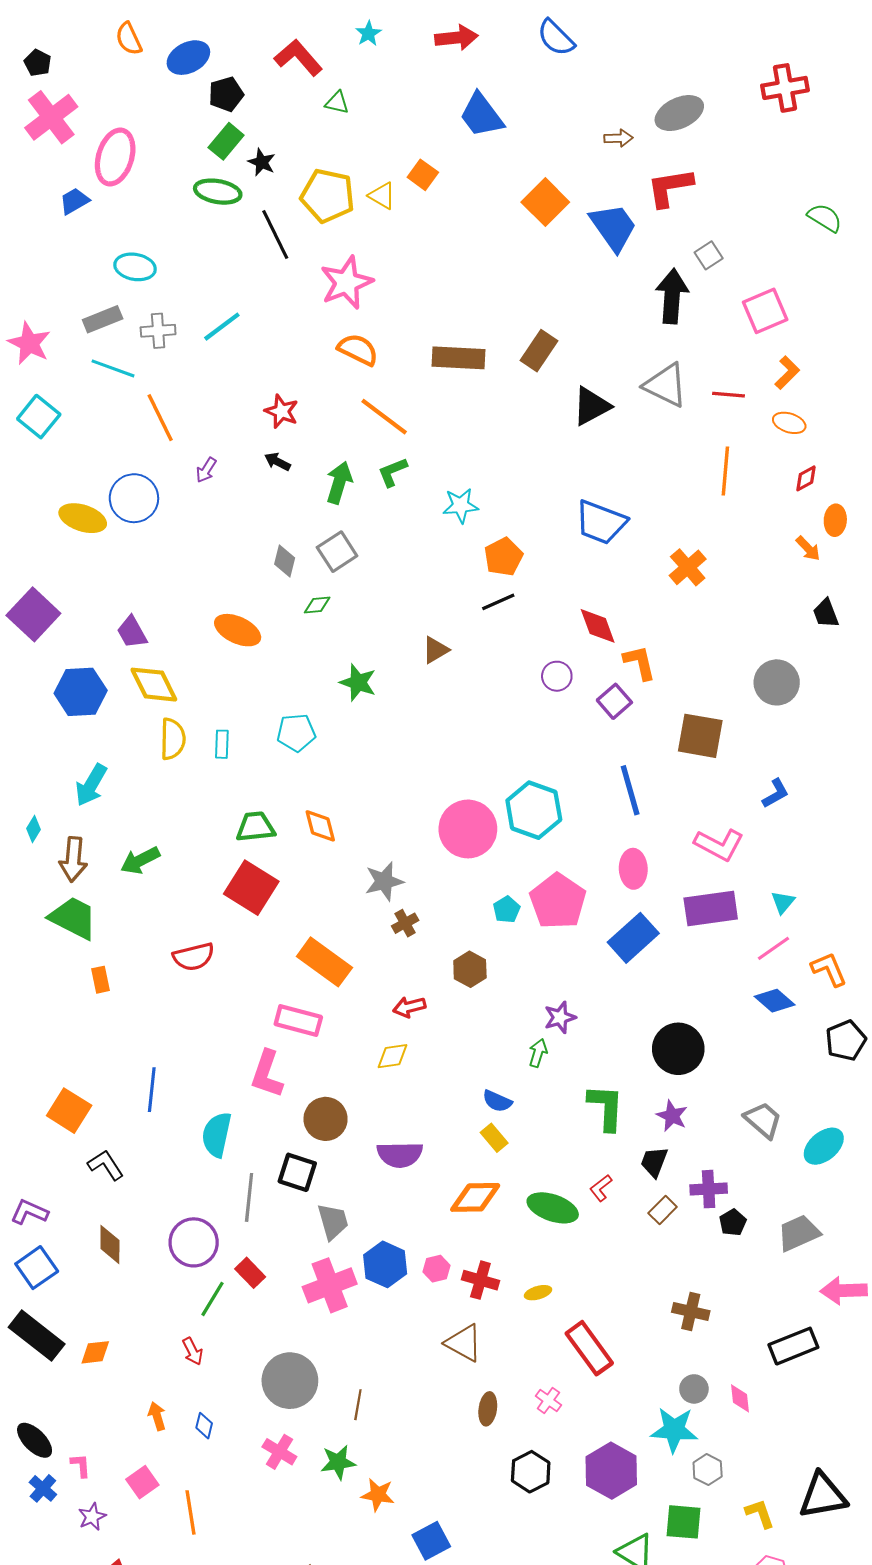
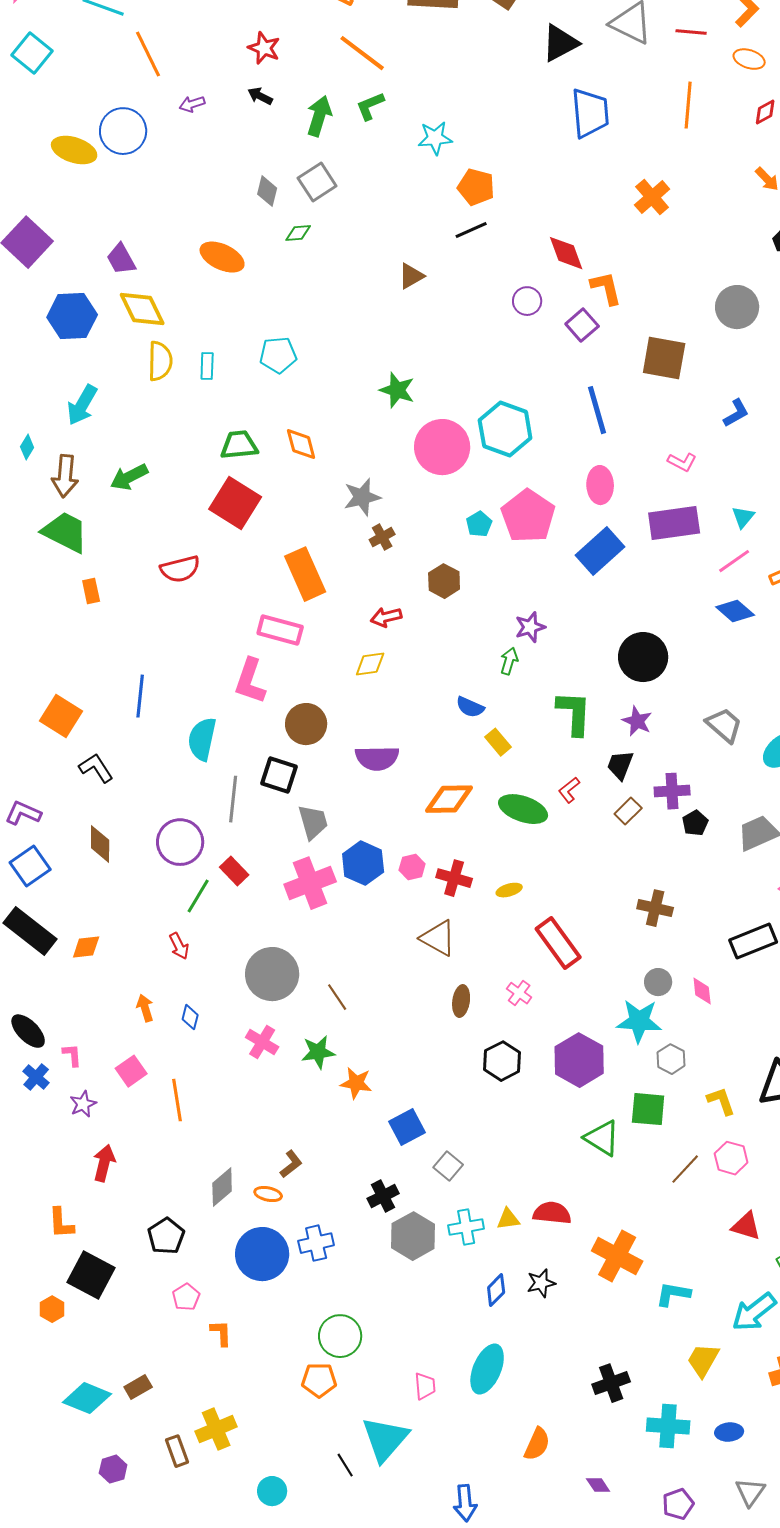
purple arrow: (206, 470) -> (192, 104), turned 40
blue trapezoid: (601, 522) -> (590, 113), moved, turned -116
orange pentagon: (503, 557) -> (476, 187), turned -30
green star: (358, 682) -> (397, 390), moved
pink L-shape: (719, 845) -> (682, 462), size x0.6
orange rectangle: (324, 962) -> (305, 574), turned 30
yellow rectangle: (494, 1138) -> (498, 742), moved
brown line: (358, 1405) -> (337, 997), turned -44

